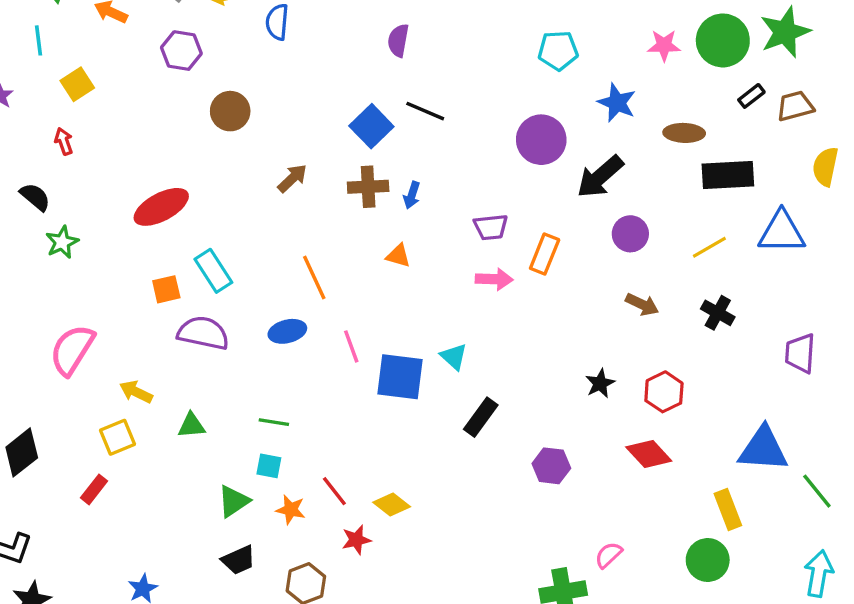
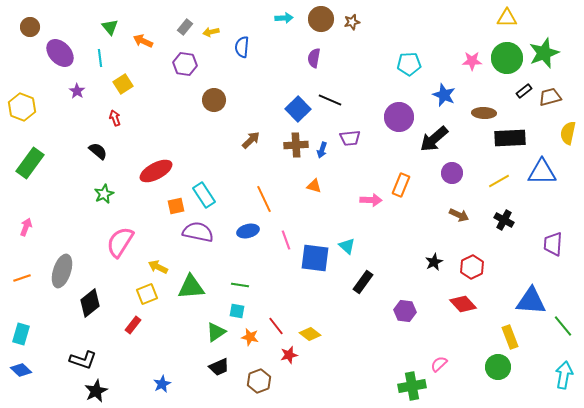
red ellipse: (161, 207) -> (156, 171), moved
purple trapezoid: (491, 227) -> (350, 138), moved
green star: (62, 242) -> (104, 194), moved
green triangle: (192, 425) -> (191, 287), size x1.6

